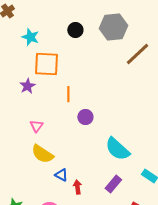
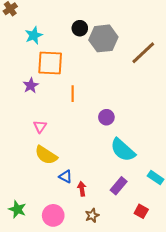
gray hexagon: (113, 27) -> (103, 38), moved
cyan star: (30, 37) -> (34, 35), turned 30
purple circle: (85, 117) -> (106, 117), moved

